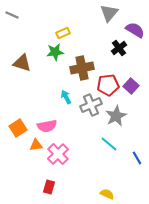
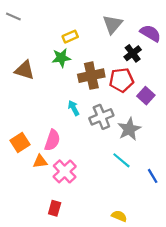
gray triangle: (109, 13) -> (113, 24), moved
red pentagon: (108, 85) -> (121, 80), moved
pink semicircle: (47, 126) -> (52, 140), turned -60

